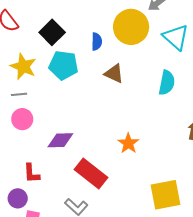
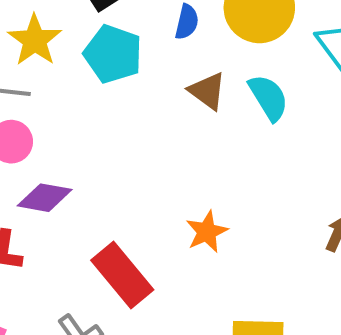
cyan semicircle: (167, 83) -> (268, 97), moved, turned -55
purple diamond: (60, 140) -> (45, 198), moved

